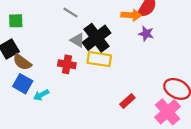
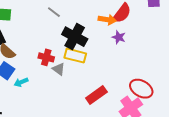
black cross: (97, 38) -> (75, 37), turned -30
gray triangle: (77, 40) -> (59, 69), moved
red rectangle: (127, 101) -> (96, 95), size x1.5

